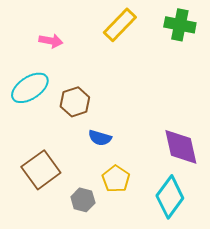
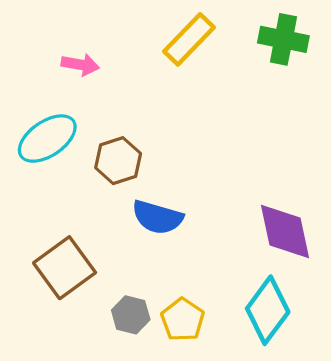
blue semicircle: (100, 138) -> (157, 217), size x1.4
yellow pentagon: (116, 179) -> (183, 320), moved

